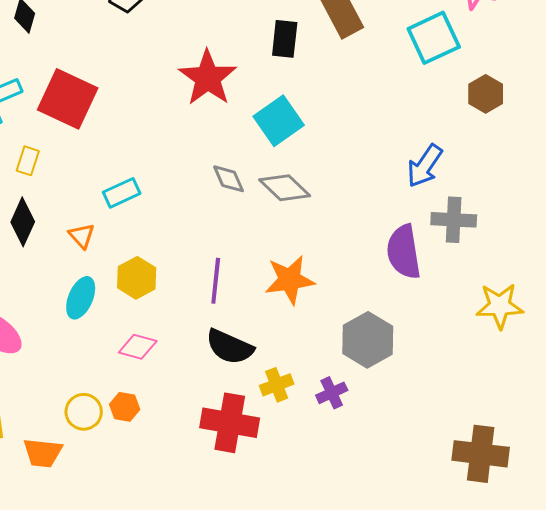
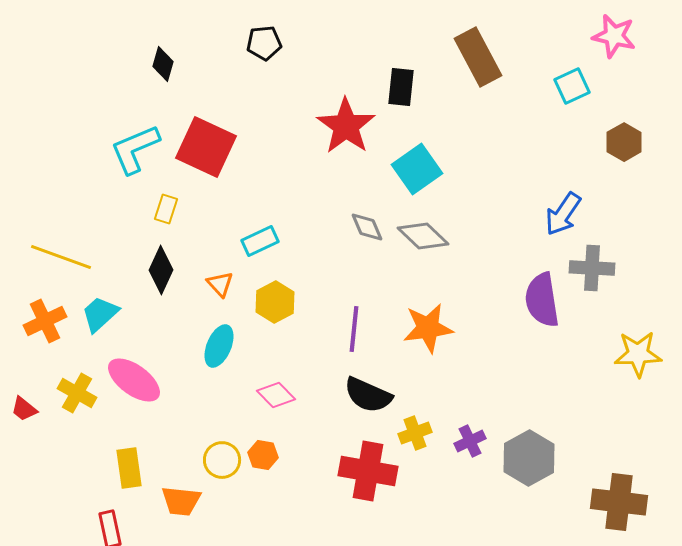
cyan square: (434, 38) -> (572, 86), size x0.7
black rectangle: (285, 39) -> (401, 87), moved
yellow hexagon: (137, 278) -> (275, 302), moved
gray hexagon: (368, 340) -> (529, 458), moved
pink diamond: (138, 347) -> (276, 395), turned 30

